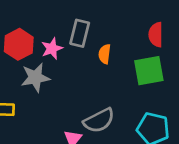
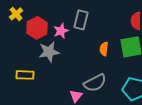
orange semicircle: (105, 54) -> (104, 49), moved

